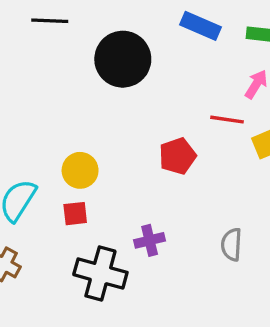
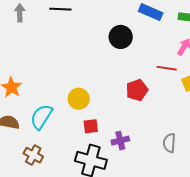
black circle: (123, 59) -> (121, 37), moved, size x0.7
red square: (75, 214) -> (91, 126), moved

